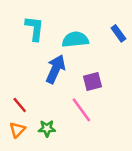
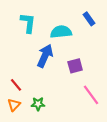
blue rectangle: (118, 33) -> (89, 19), moved
pink line: (81, 110) -> (91, 95), moved

